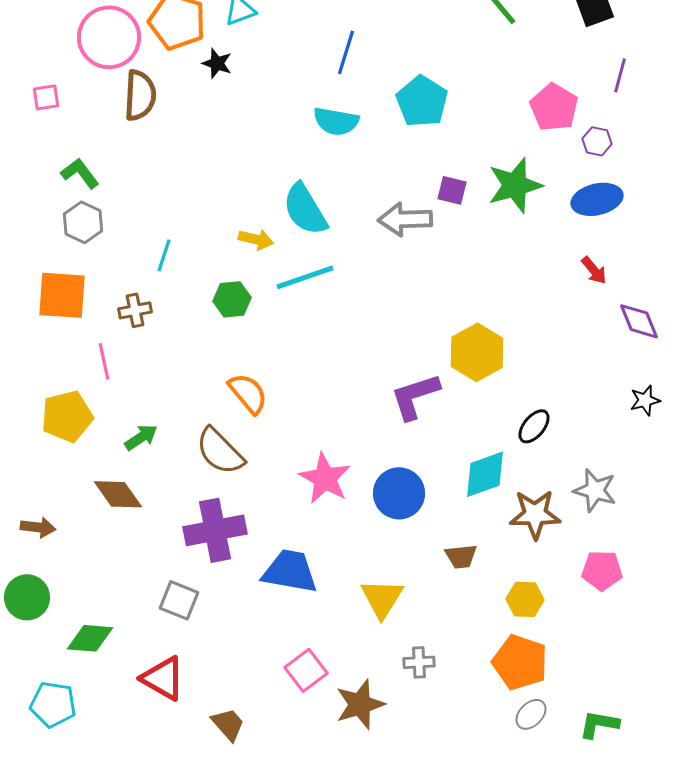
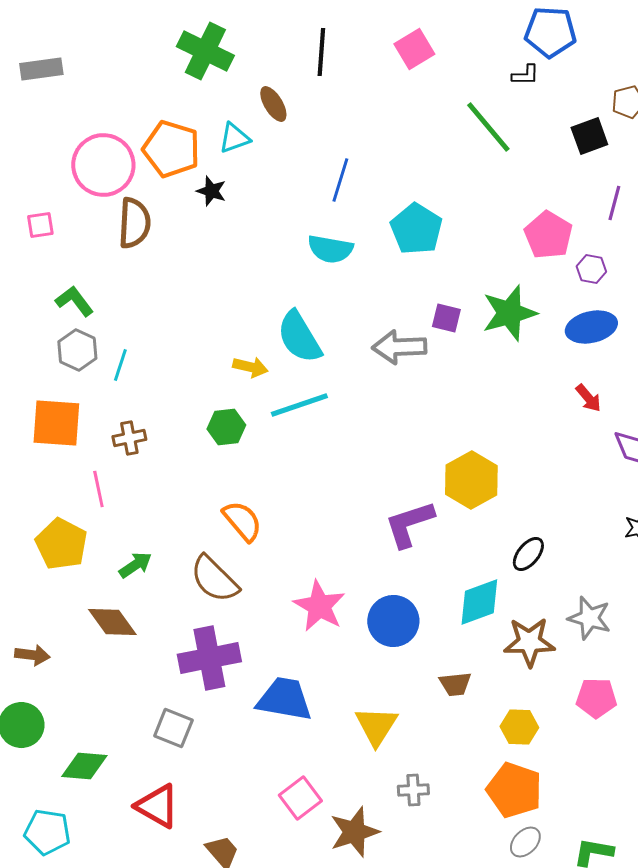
cyan line: (164, 255) -> (120, 365), moved
yellow pentagon: (67, 416) -> (61, 544), turned -30

